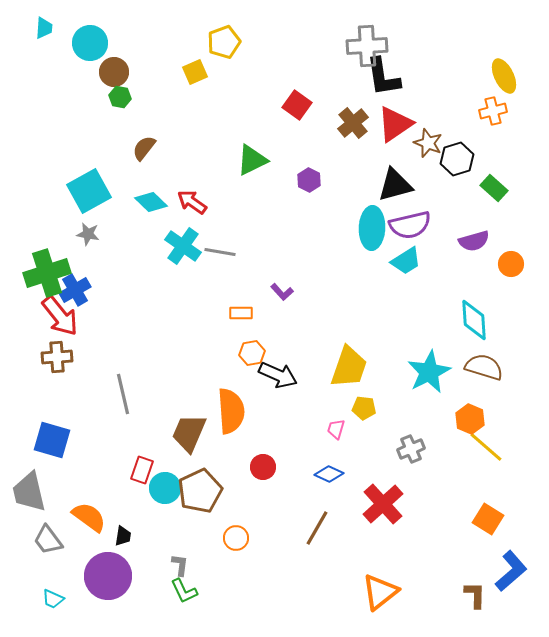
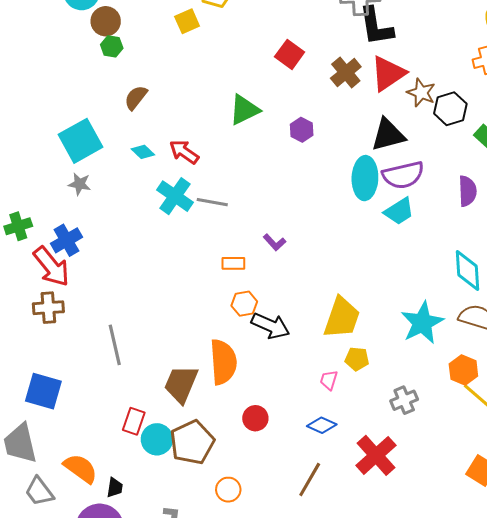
cyan diamond: (151, 202) -> (143, 152), size x0.7
purple semicircle: (474, 241) -> (467, 191), turned -76
green cross: (47, 273) -> (18, 226), moved, size x0.6

